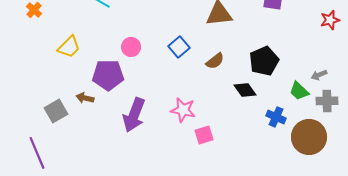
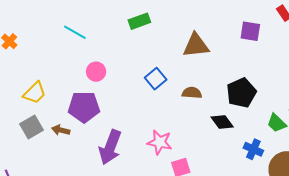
yellow trapezoid: (69, 47) -> (35, 93), moved
pink circle: (131, 47) -> (96, 72), moved
brown semicircle: (215, 61) -> (192, 93), turned -138
gray square: (56, 111) -> (32, 127), moved

